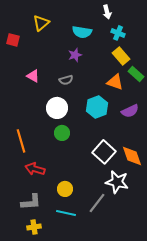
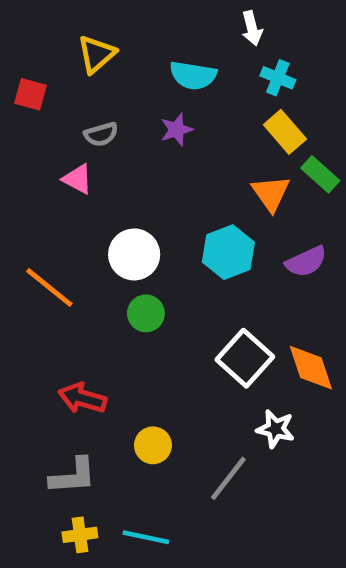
gray semicircle: (66, 80) -> (101, 134), moved
orange triangle: (115, 82) -> (271, 193), turned 36
orange line: (21, 141) -> (49, 287), moved, turned -35
white star: (117, 182) -> (275, 429), size x0.7
cyan line: (66, 213) -> (146, 537), moved

